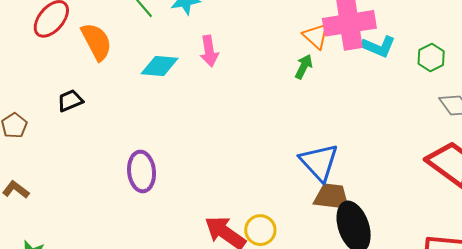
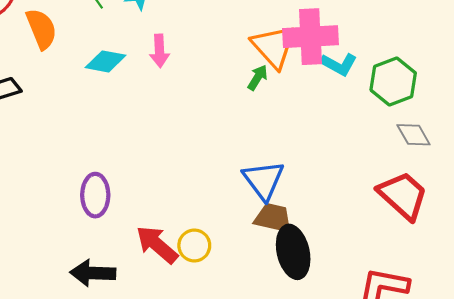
orange triangle: (316, 36) -> (274, 46), size x1.6
green hexagon: (431, 57) -> (393, 82), size x1.6
purple ellipse: (142, 171) -> (95, 195), moved

